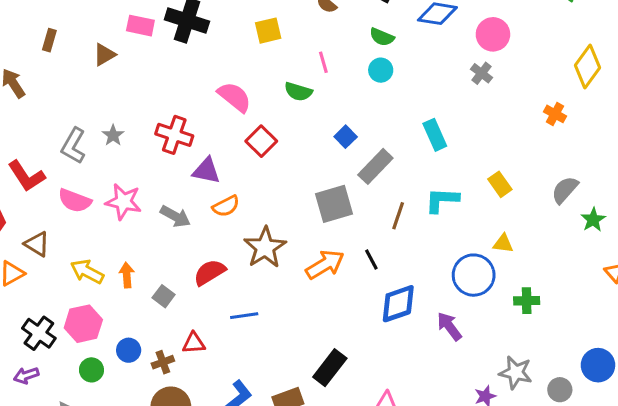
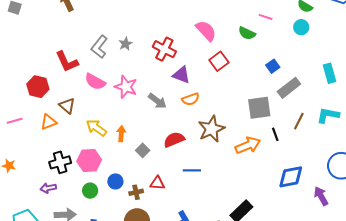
pink line: (323, 62) -> (266, 17), turned -64
black line: (371, 259) -> (275, 134), moved
black cross: (39, 333) -> (60, 162), turned 30

